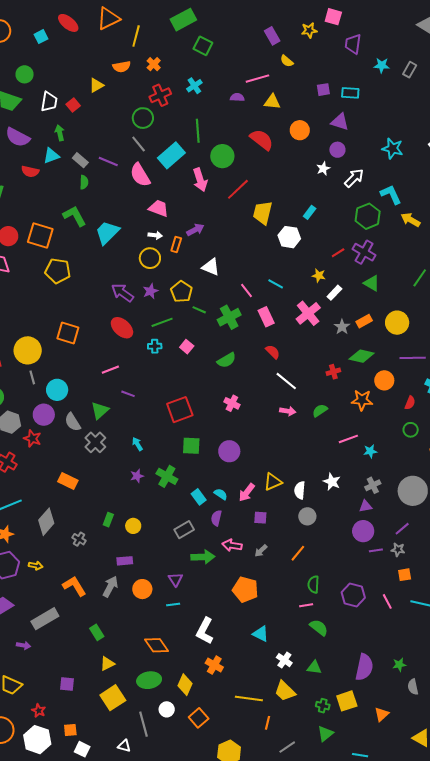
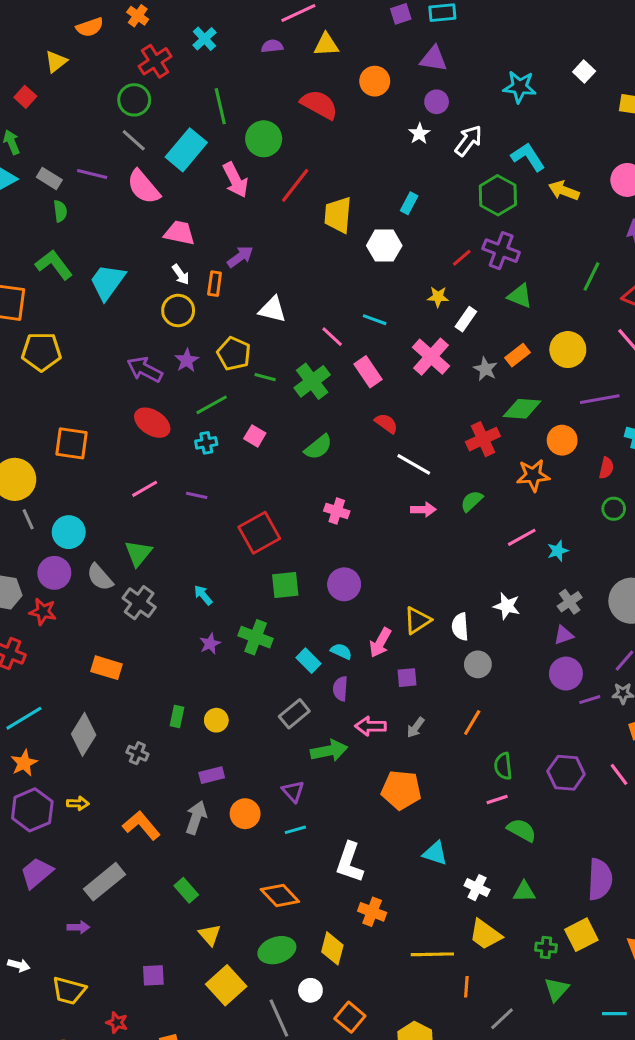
white arrow: (155, 235) -> (181, 275), turned 56
red cross: (333, 372) -> (483, 439), size x1.5
purple line: (128, 394) -> (197, 495), moved
yellow triangle: (107, 664) -> (210, 935), turned -35
orange square: (199, 718) -> (350, 1017), moved

